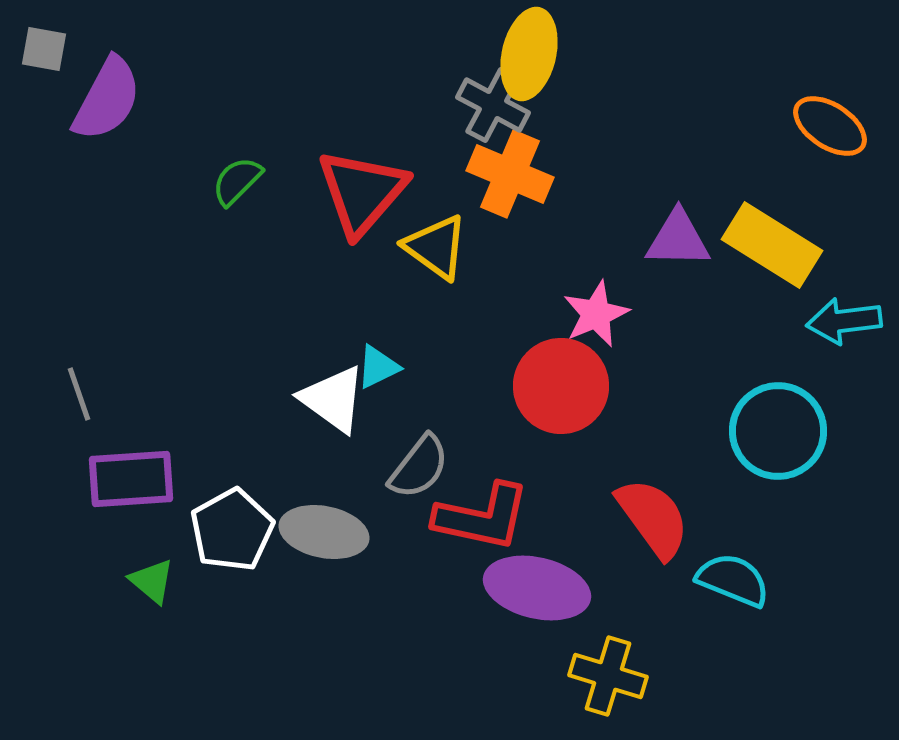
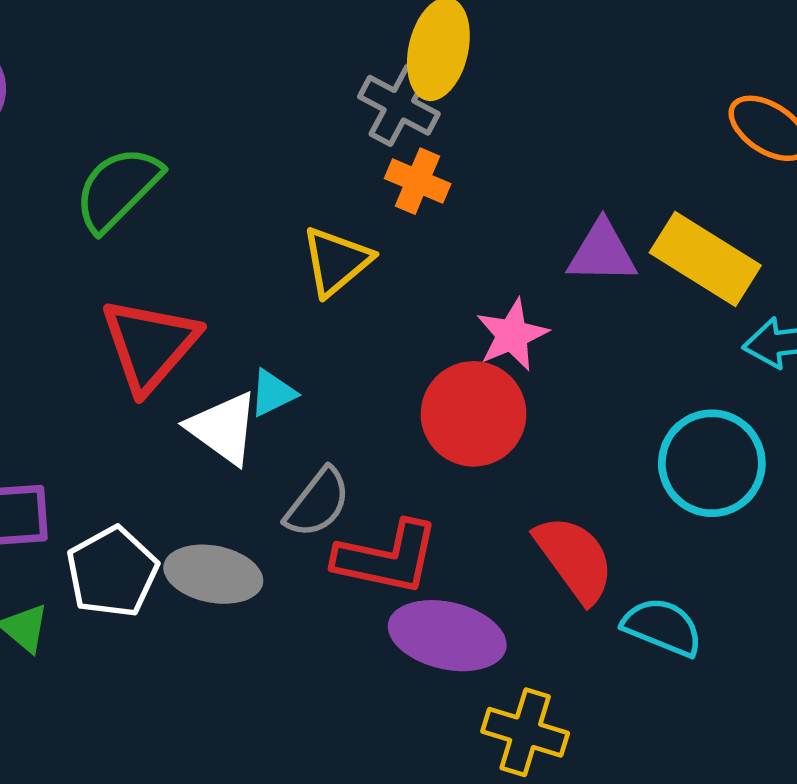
orange cross: (510, 174) -> (418, 181), size x0.7
green semicircle: (237, 181) -> (118, 189), size x1.6
red triangle: (362, 192) -> (150, 345), moved
yellow triangle: (436, 247) -> (336, 261), turned 44

